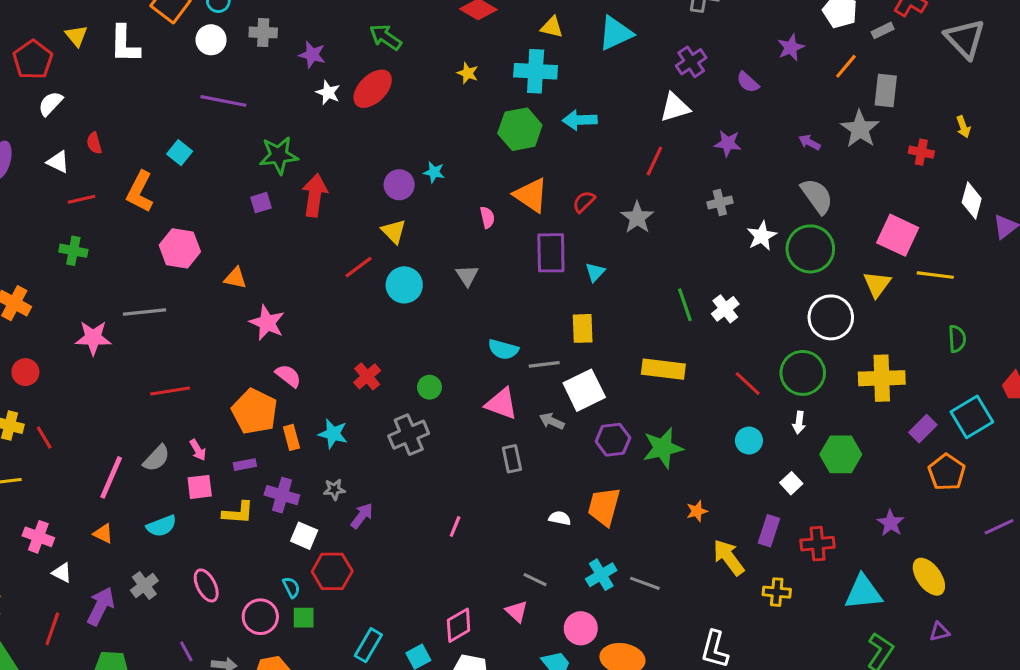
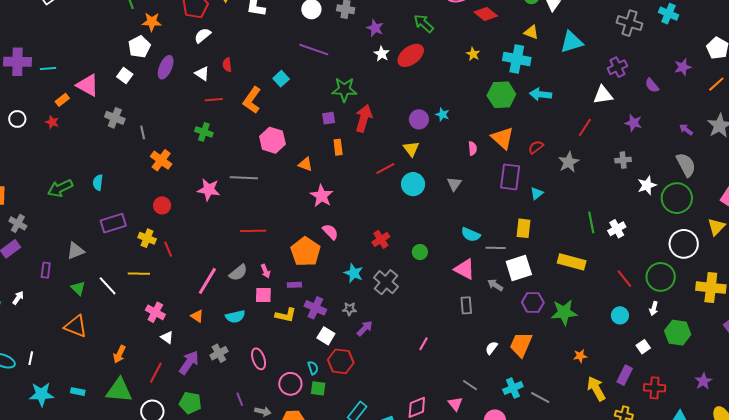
gray cross: (409, 435) -> (386, 282), moved, turned -35
orange rectangle: (291, 437) -> (338, 147), moved
white semicircle: (560, 518) -> (491, 348), turned -72

